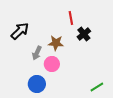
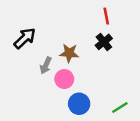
red line: (71, 18) -> (106, 16), moved
blue circle: (37, 84) -> (79, 104), moved

